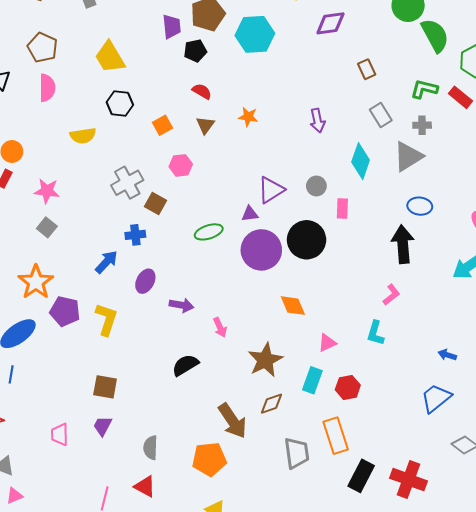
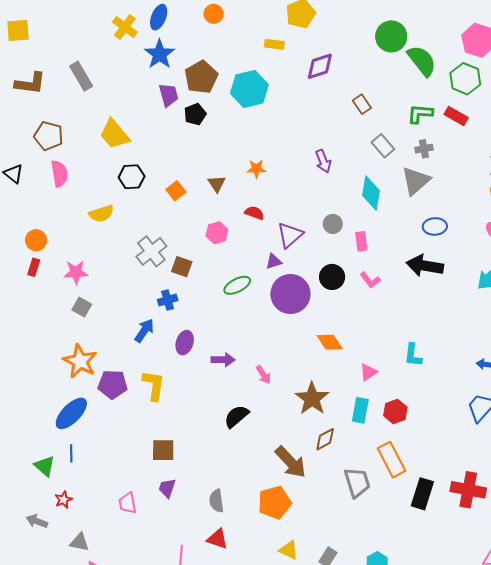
red semicircle: (202, 91) -> (254, 213), moved
pink hexagon: (181, 165) -> (217, 233), moved
black circle: (307, 240) -> (332, 277), size x0.7
black arrow: (403, 244) -> (425, 266), turned -66
pink L-shape: (391, 295) -> (370, 280), moved, turned 100

